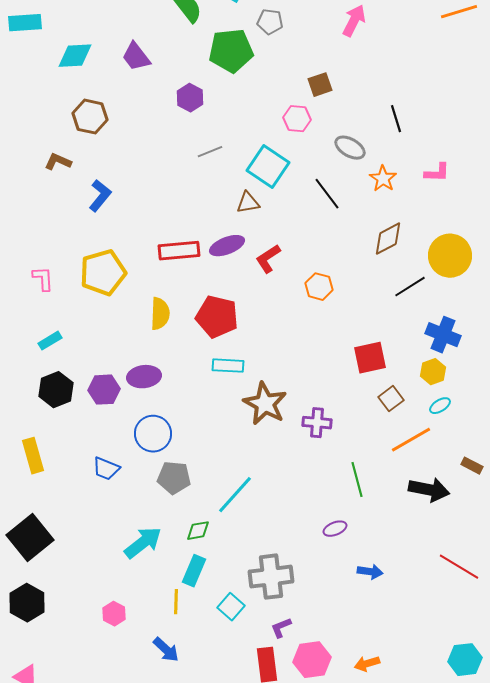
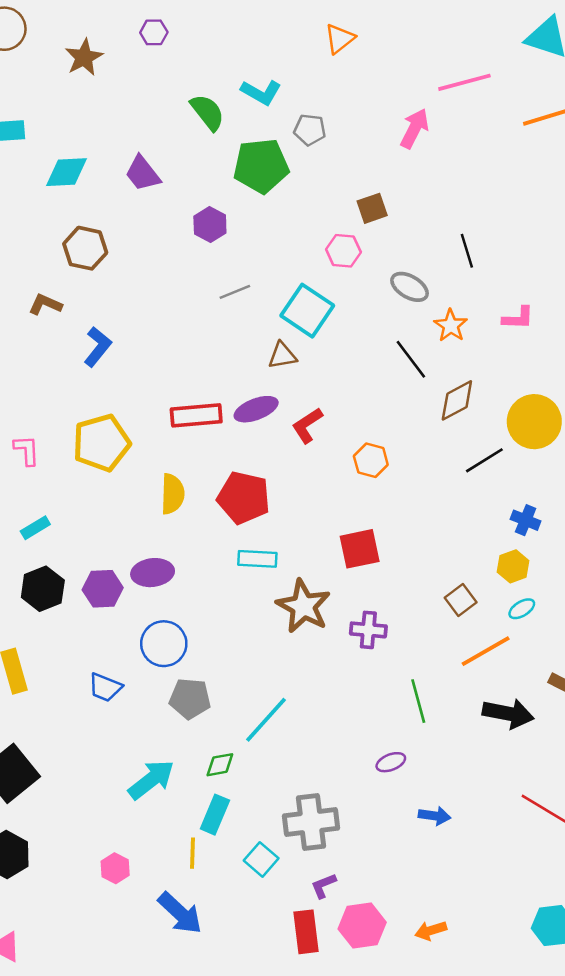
black line: (327, 194) -> (411, 359), moved
blue cross: (443, 335) -> (526, 520), size x0.7
red square: (370, 358) -> (360, 549), moved
blue arrow: (166, 650) -> (180, 913), size x1.4

